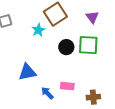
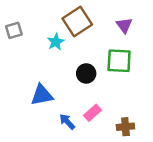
black circle: (66, 47) -> (86, 73), moved
pink rectangle: (67, 86) -> (92, 113), turned -48

